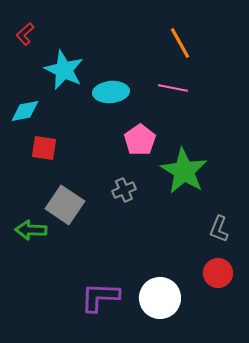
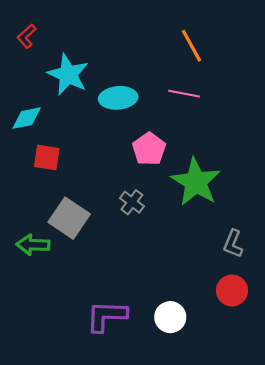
gray cross: (124, 190) -> (132, 202), turned -30
white circle: (160, 298) -> (170, 317), size x0.7

